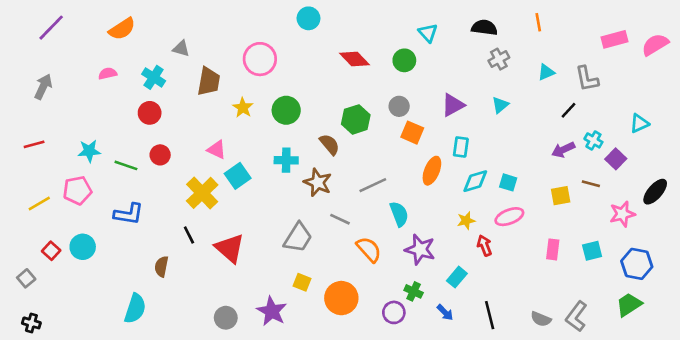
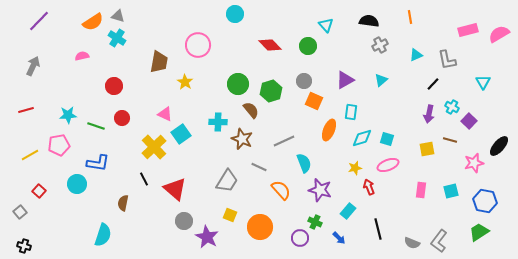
gray triangle: (181, 49) -> (118, 16), moved
cyan cross: (154, 77) -> (117, 38), moved
green circle: (286, 110) -> (238, 84), moved
cyan triangle: (639, 123) -> (483, 82), moved, turned -35
purple arrow: (563, 150) -> (429, 114), turned -54
cyan circle: (83, 247) -> (77, 184), moved
black line: (490, 315) -> (378, 229), moved
gray circle: (226, 318) -> (184, 221), moved

